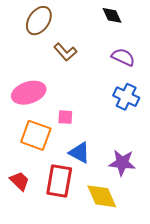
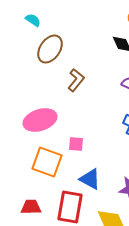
brown L-shape: (65, 52) -> (76, 80), turned -100
red trapezoid: (20, 181) -> (31, 207), turned -45

